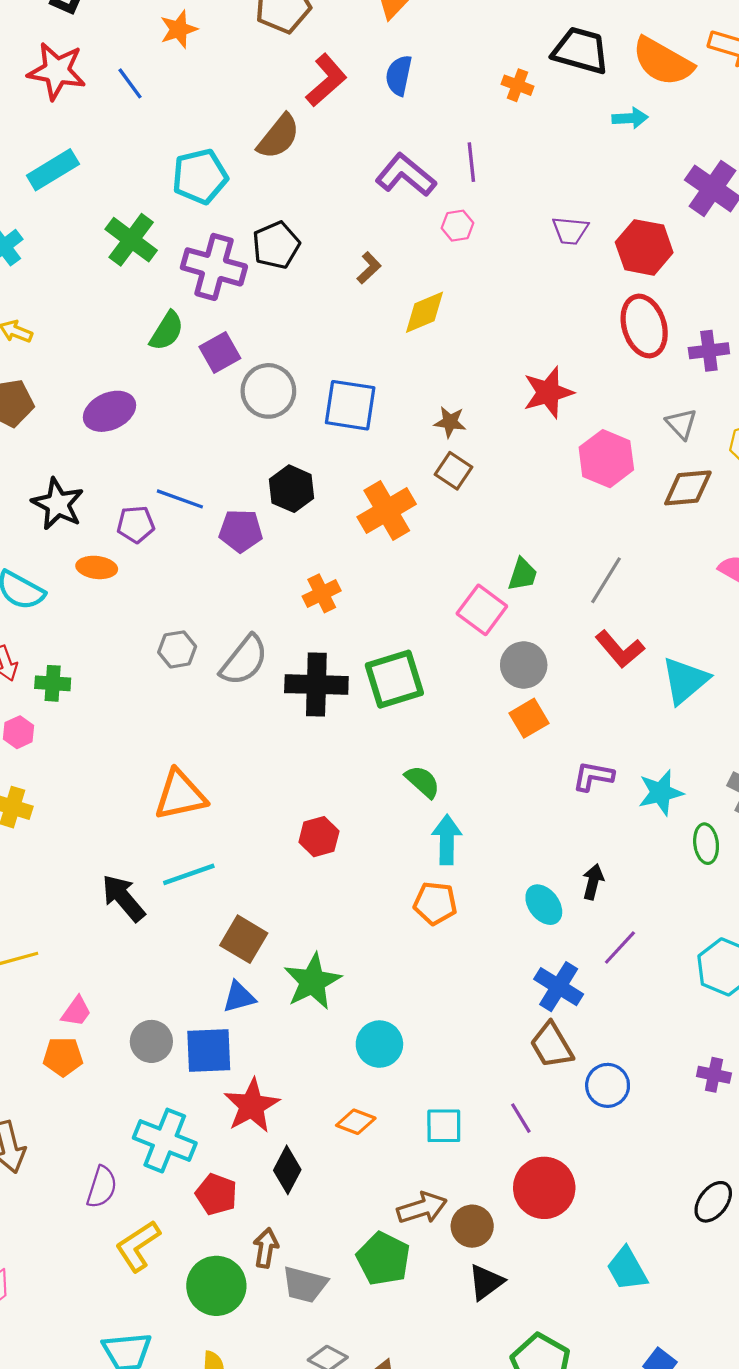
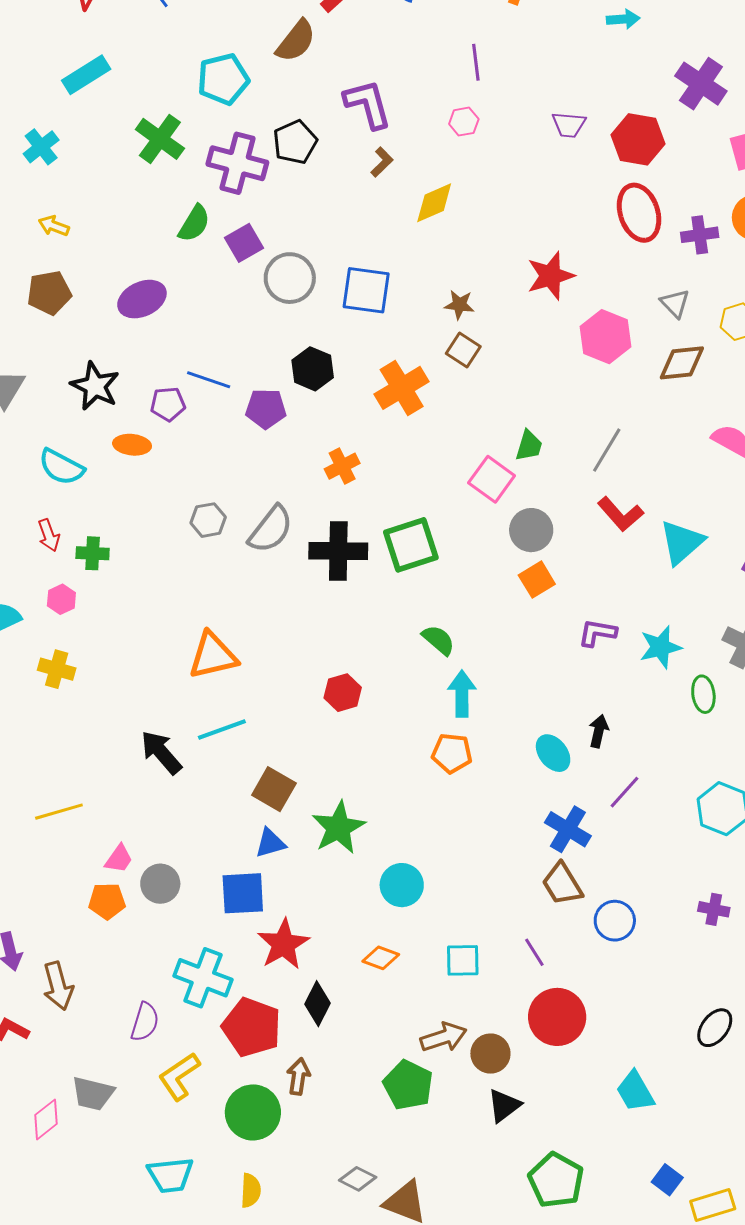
purple L-shape: (406, 175) -> (368, 104), moved, turned 36
gray circle: (151, 1041) -> (160, 884), moved
red pentagon: (216, 1194) -> (252, 1027), size x1.5
gray trapezoid: (305, 1284) -> (93, 1094), moved

